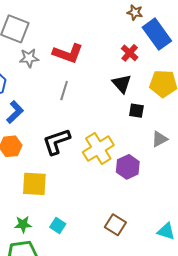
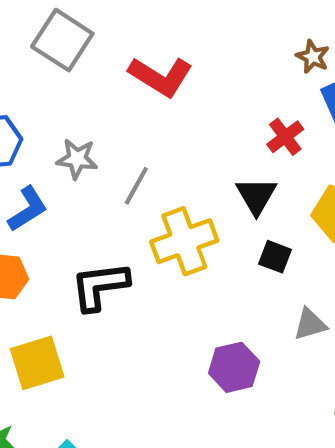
red L-shape: (68, 53) -> (161, 77), moved
gray star: (29, 58) -> (77, 159), moved
yellow cross: (98, 149) -> (184, 241), moved
yellow square: (34, 184) -> (37, 363), turned -32

